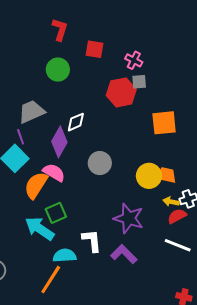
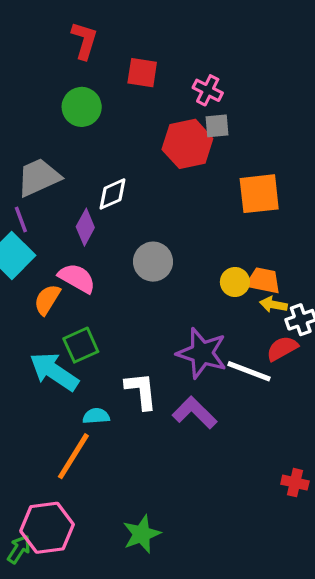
purple diamond: (59, 142) -> (85, 227), size x0.7
yellow circle: (149, 176) -> (235, 282), size x0.7
orange semicircle: (36, 185) -> (47, 300), size x0.7
yellow arrow: (171, 202) -> (273, 305), moved
white line: (178, 245) -> (249, 371), moved
cyan semicircle: (65, 256) -> (96, 416), size x0.7

